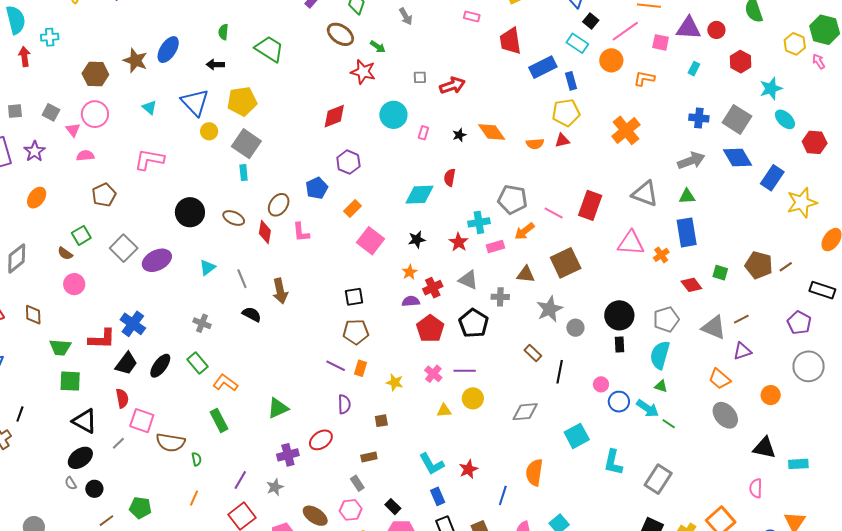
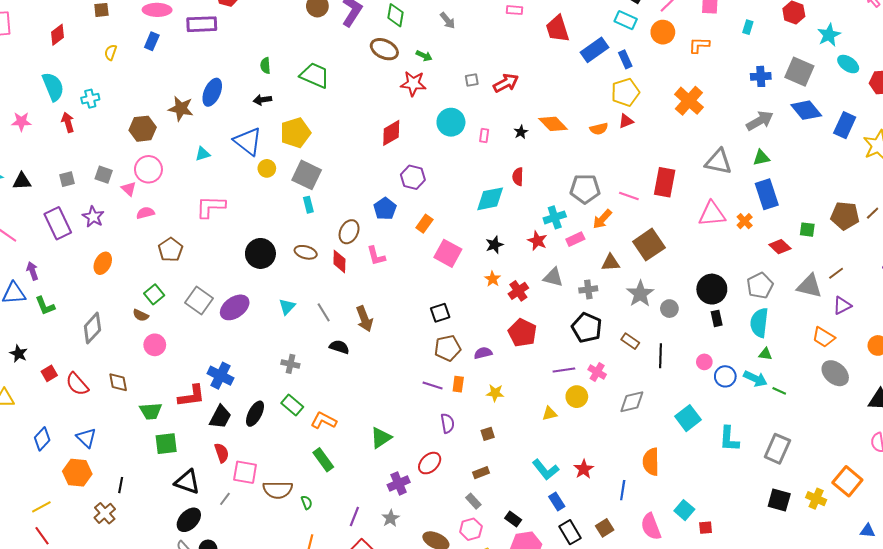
cyan triangle: (149, 107) -> (203, 154), turned -49
purple semicircle: (411, 301) -> (483, 353), moved
black pentagon: (474, 323) -> (587, 328), moved
pink cross: (433, 374) -> (597, 372), moved

